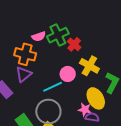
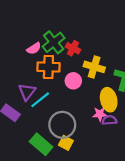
orange cross: (25, 54) -> (48, 67), moved
cyan line: (53, 87) -> (40, 100), moved
yellow ellipse: (96, 98) -> (109, 100), turned 30

